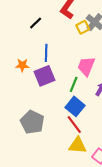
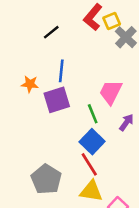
yellow square: (83, 27) -> (112, 21), moved
green line: (74, 84) -> (93, 114), turned -49
gray pentagon: (32, 122) -> (46, 179), moved

